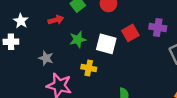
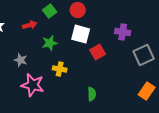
red square: (130, 33) -> (98, 52), moved
white square: (106, 44) -> (81, 34), moved

